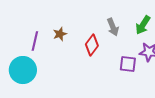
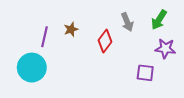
purple square: (128, 64) -> (145, 73), moved

